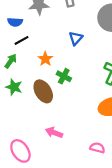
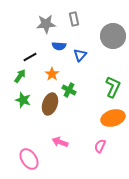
blue semicircle: (15, 22) -> (59, 46), moved
brown ellipse: (43, 91) -> (50, 104), turned 50
pink semicircle: (97, 148) -> (100, 146), moved, turned -80

